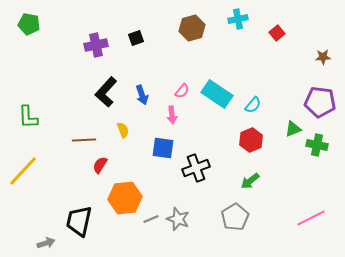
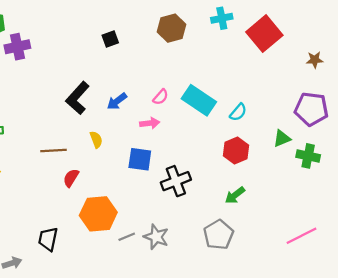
red square: (277, 33) -> (264, 34), size x2.0
purple cross: (96, 45) -> (17, 47), moved
blue arrow: (142, 95) -> (117, 101), turned 72
pink arrow: (172, 115) -> (150, 123), turned -90
black trapezoid: (79, 221) -> (48, 239), size x0.7

